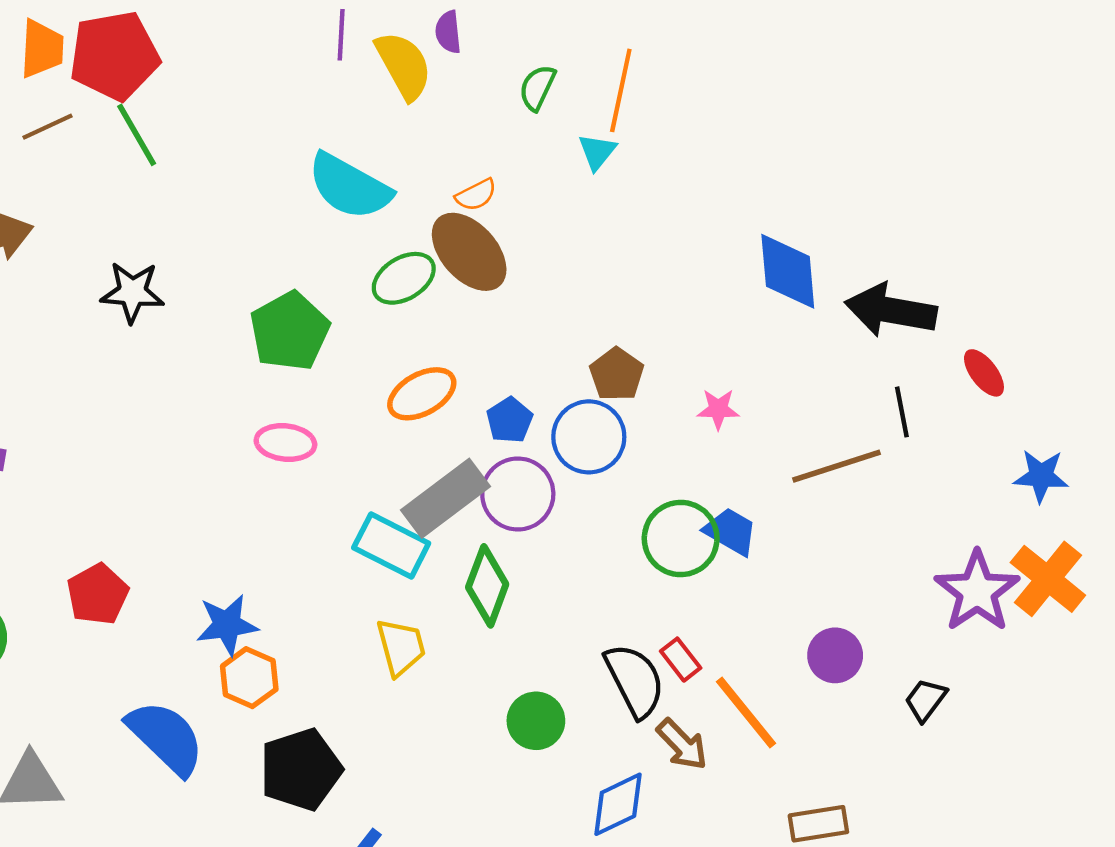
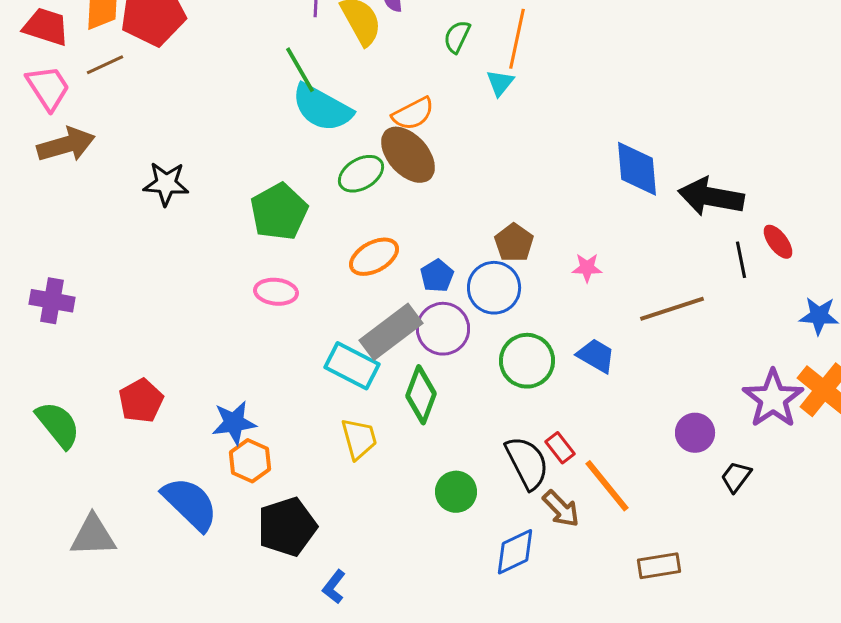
green line: (137, 135) -> (300, 70), moved
orange semicircle: (476, 195) -> (413, 114), size x1.4
black line: (902, 412) -> (741, 260), moved
green circle: (681, 539) -> (527, 361), moved
purple circle: (835, 655) -> (695, 433), moved

